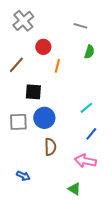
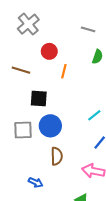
brown line: (16, 65) -> (21, 70), turned 66
blue arrow: (23, 176) -> (36, 182), moved

